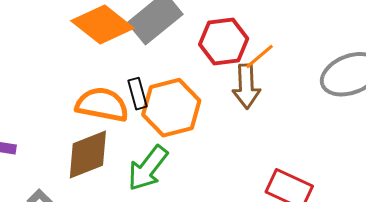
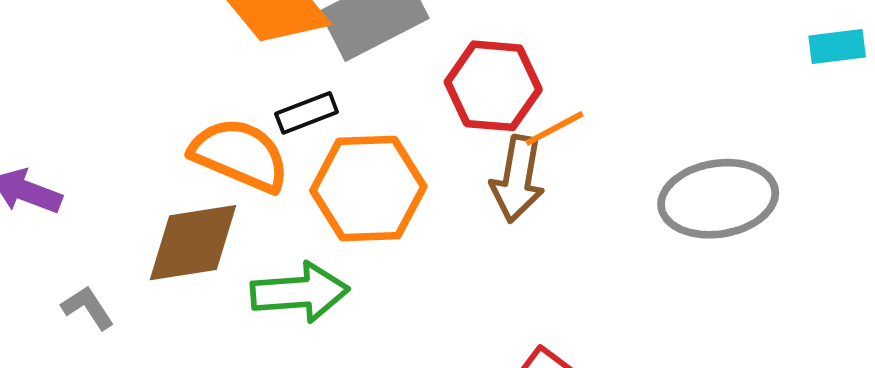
black rectangle: (137, 94) -> (307, 113), moved, turned 72
green arrow: (148, 168) -> (300, 292), turned -144

